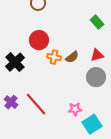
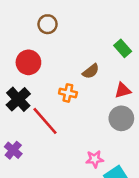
red circle: (39, 40) -> (28, 62), moved
brown semicircle: (72, 57) -> (91, 71), moved
red line: (36, 104) -> (45, 121), moved

